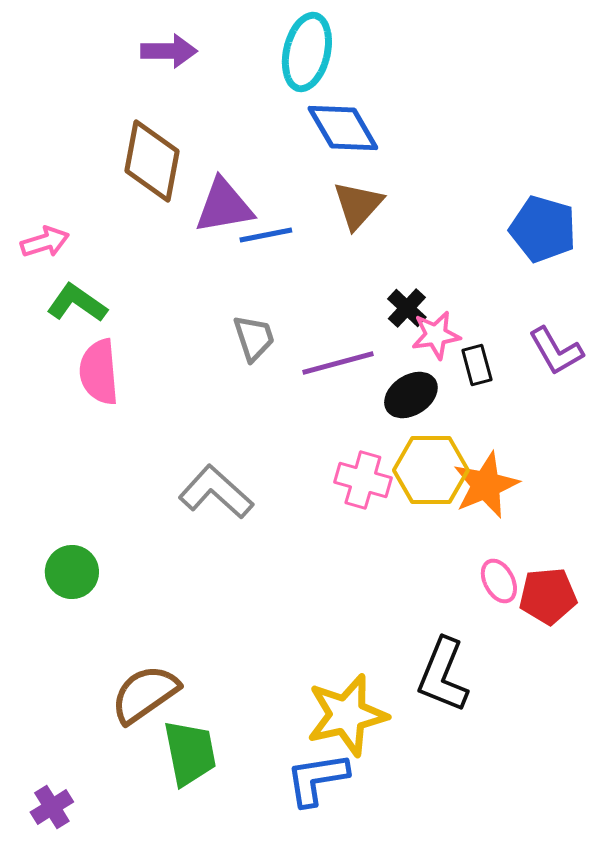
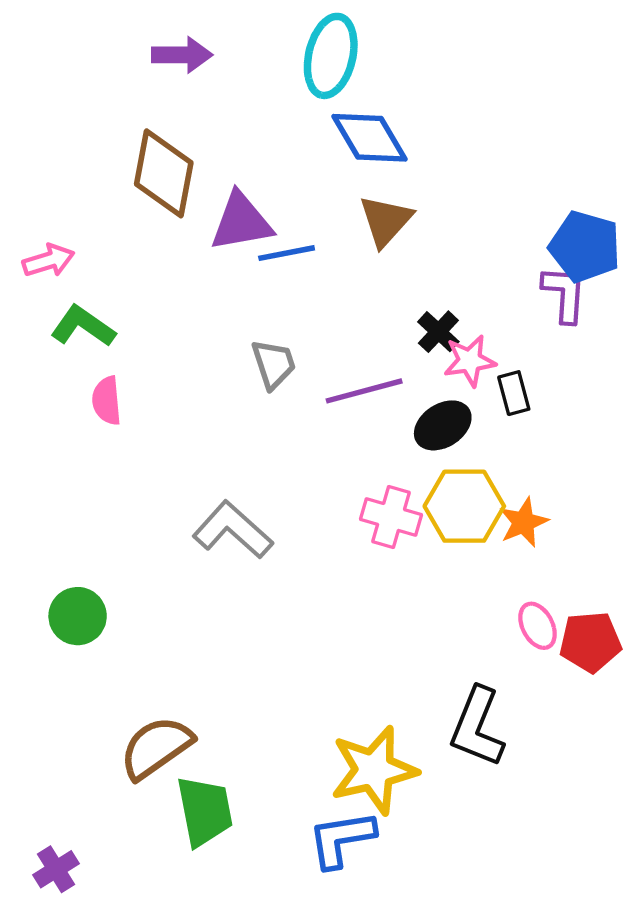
purple L-shape: (556, 351) -> (564, 294), moved, turned -146
pink semicircle: (99, 372) -> (107, 401), size x0.7
orange star: (486, 485) -> (524, 522), size x0.7

